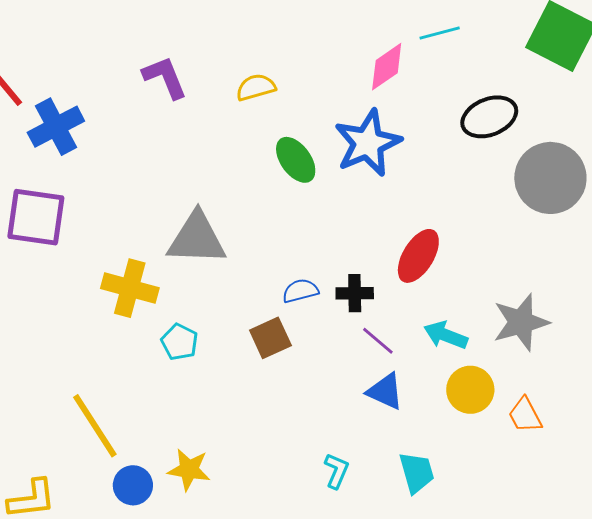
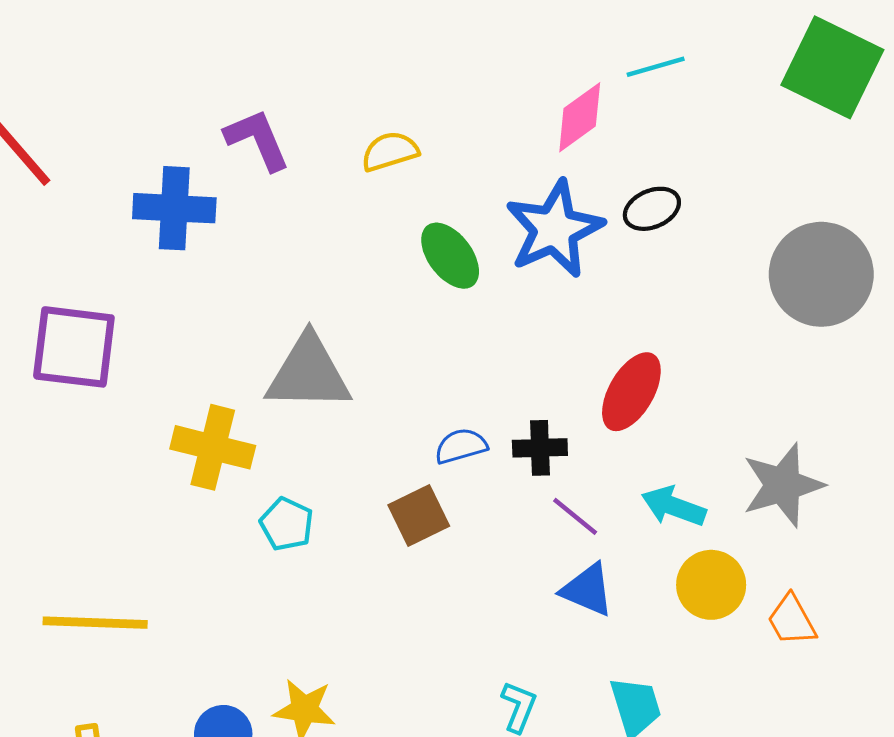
black ellipse: (489, 117) -> (652, 209), moved, size x0.7
blue cross: (56, 127) -> (174, 208), moved, turned 32
yellow line: (95, 426) -> (95, 623), moved, turned -54

